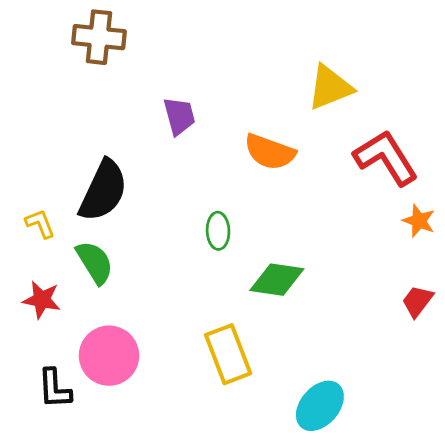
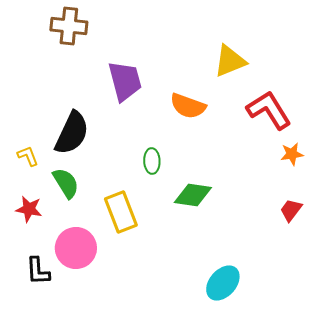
purple trapezoid: (179, 116) -> (125, 81), size x1.5
orange star: (419, 221) -> (292, 154), turned -30
yellow rectangle: (228, 354) -> (121, 212), moved

